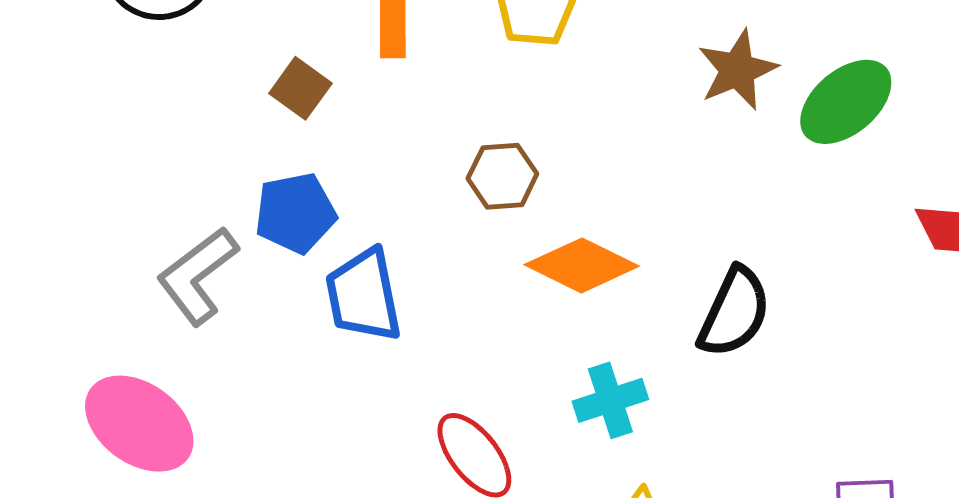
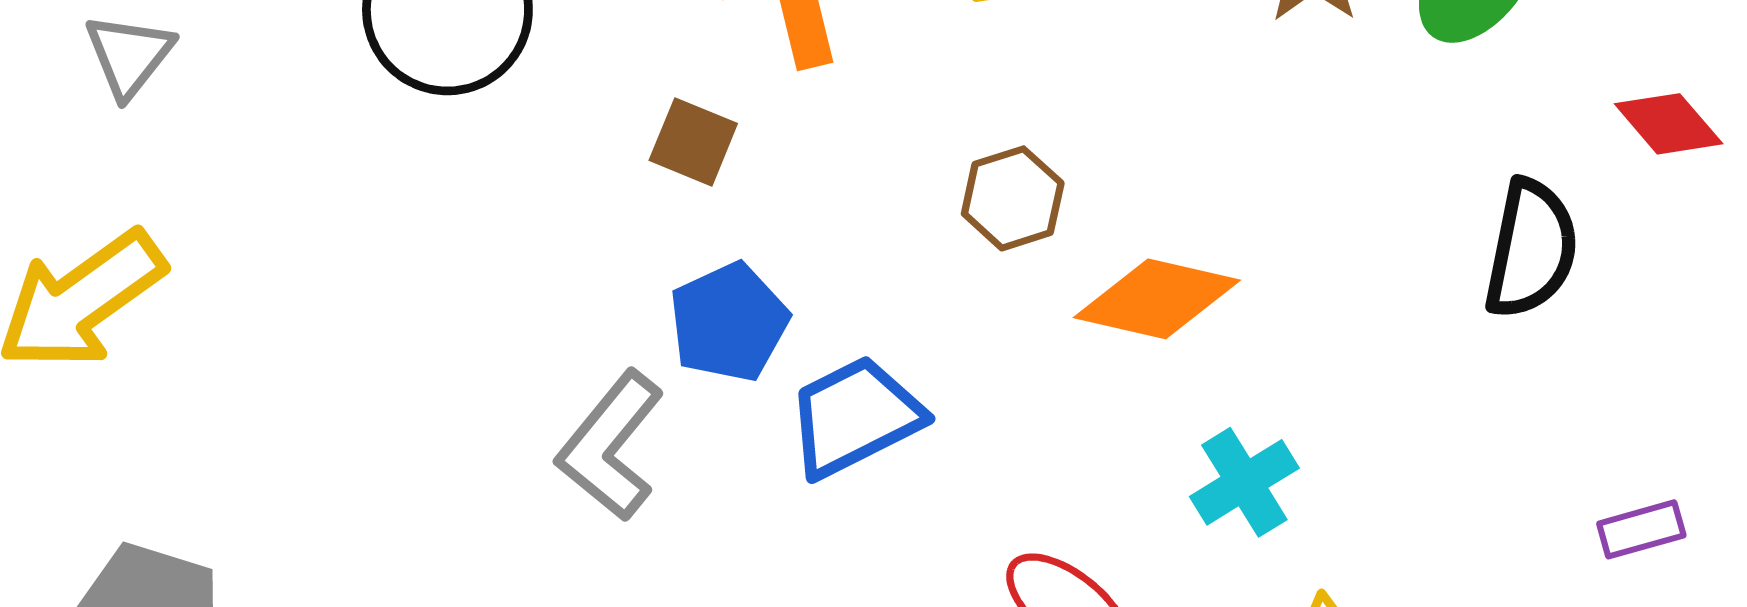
blue trapezoid: (364, 295) -> (855, 417), turned 88
black semicircle: (734, 312) -> (1531, 249), moved

